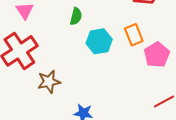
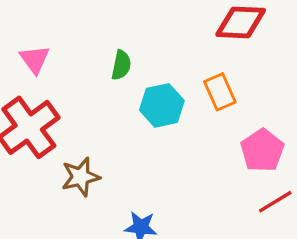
pink pentagon: (157, 55) -> (262, 150), moved

